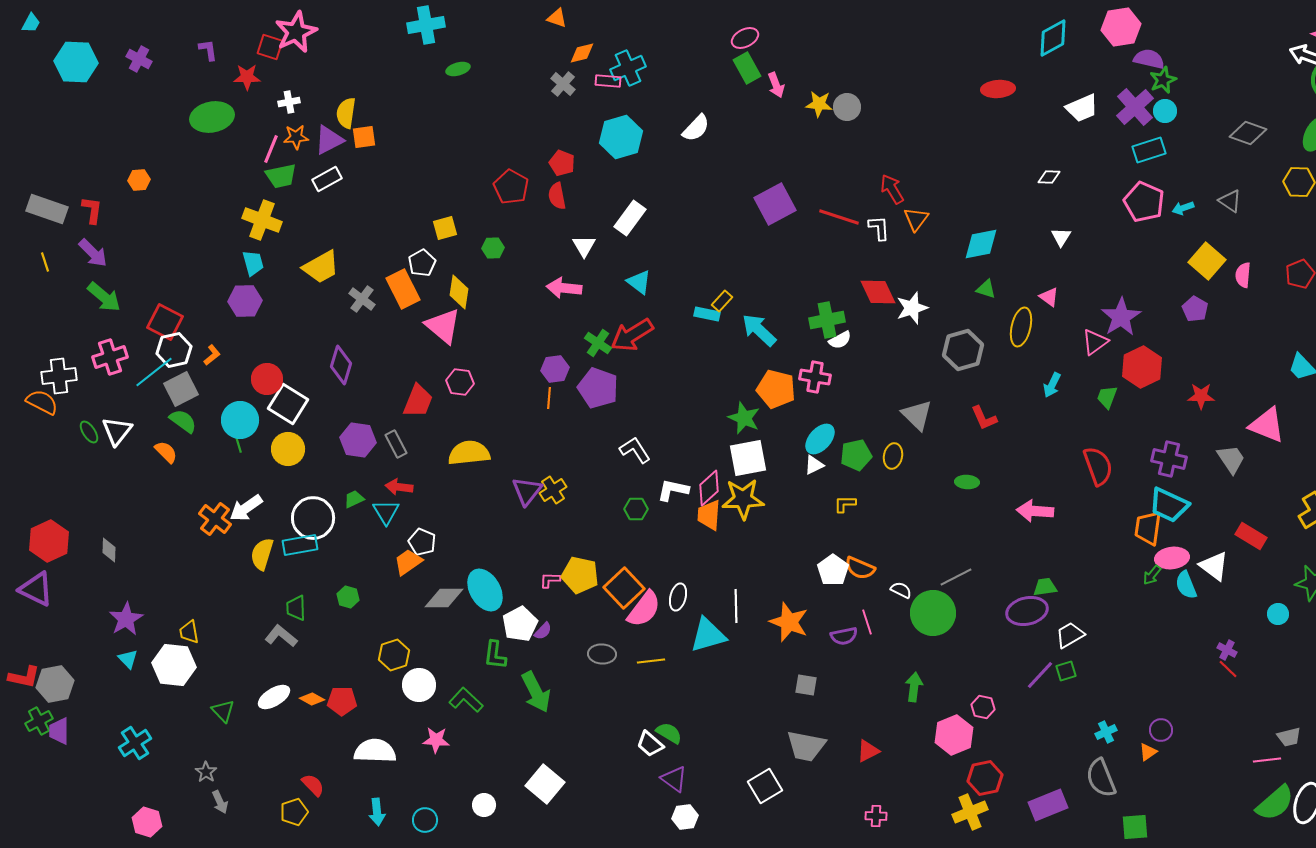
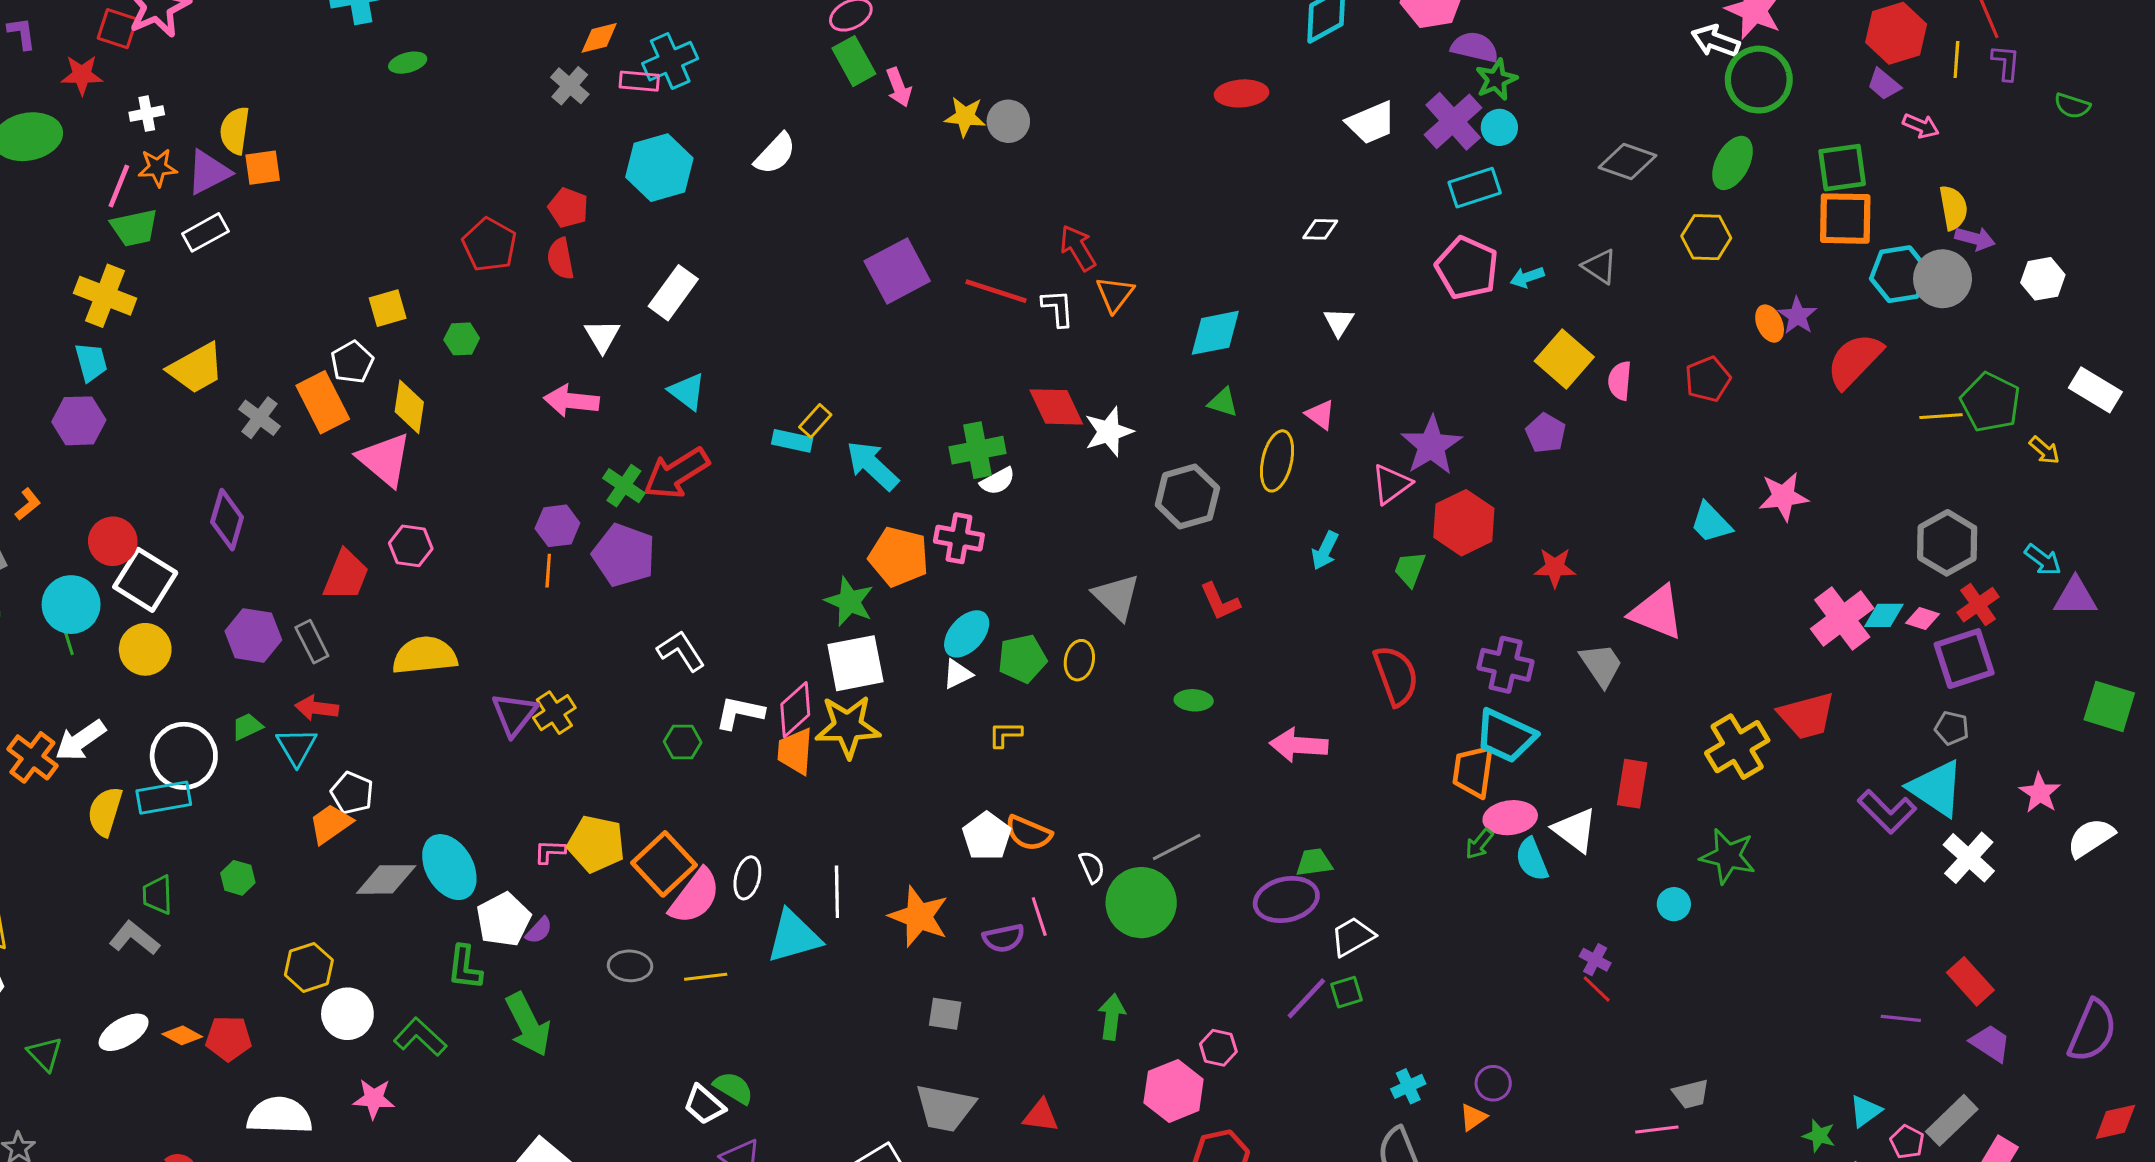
red rectangle: (1251, 536) -> (1632, 784), turned 68
white semicircle: (901, 590) -> (1092, 867), turned 40
red triangle: (868, 751) -> (1041, 1116), turned 35

